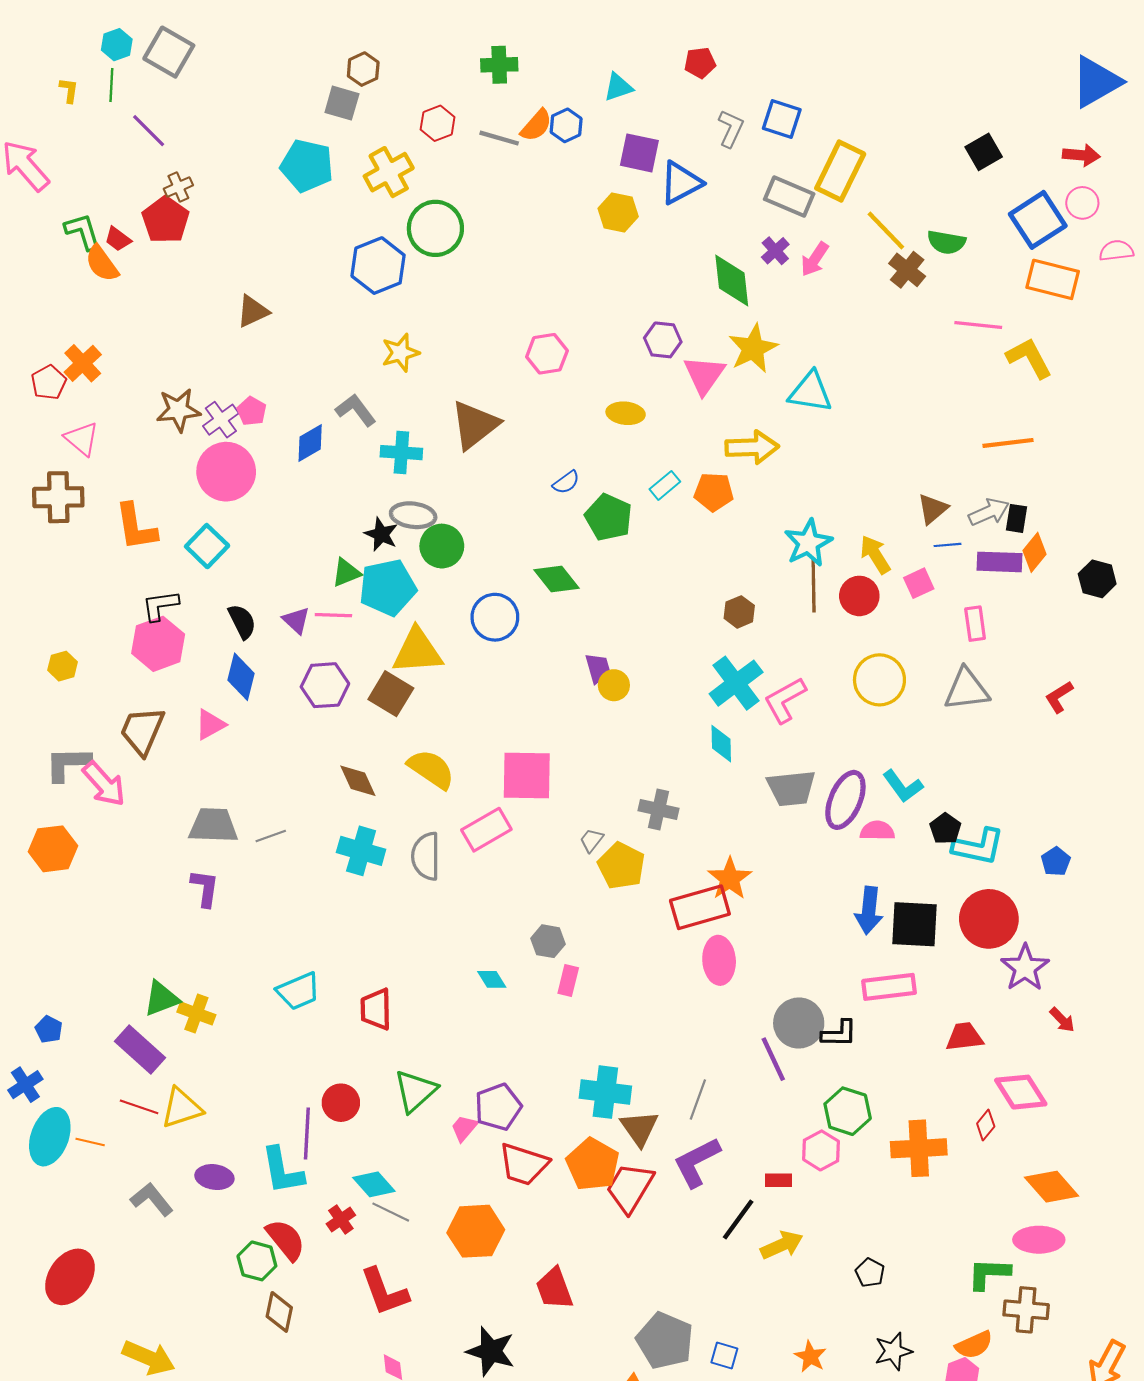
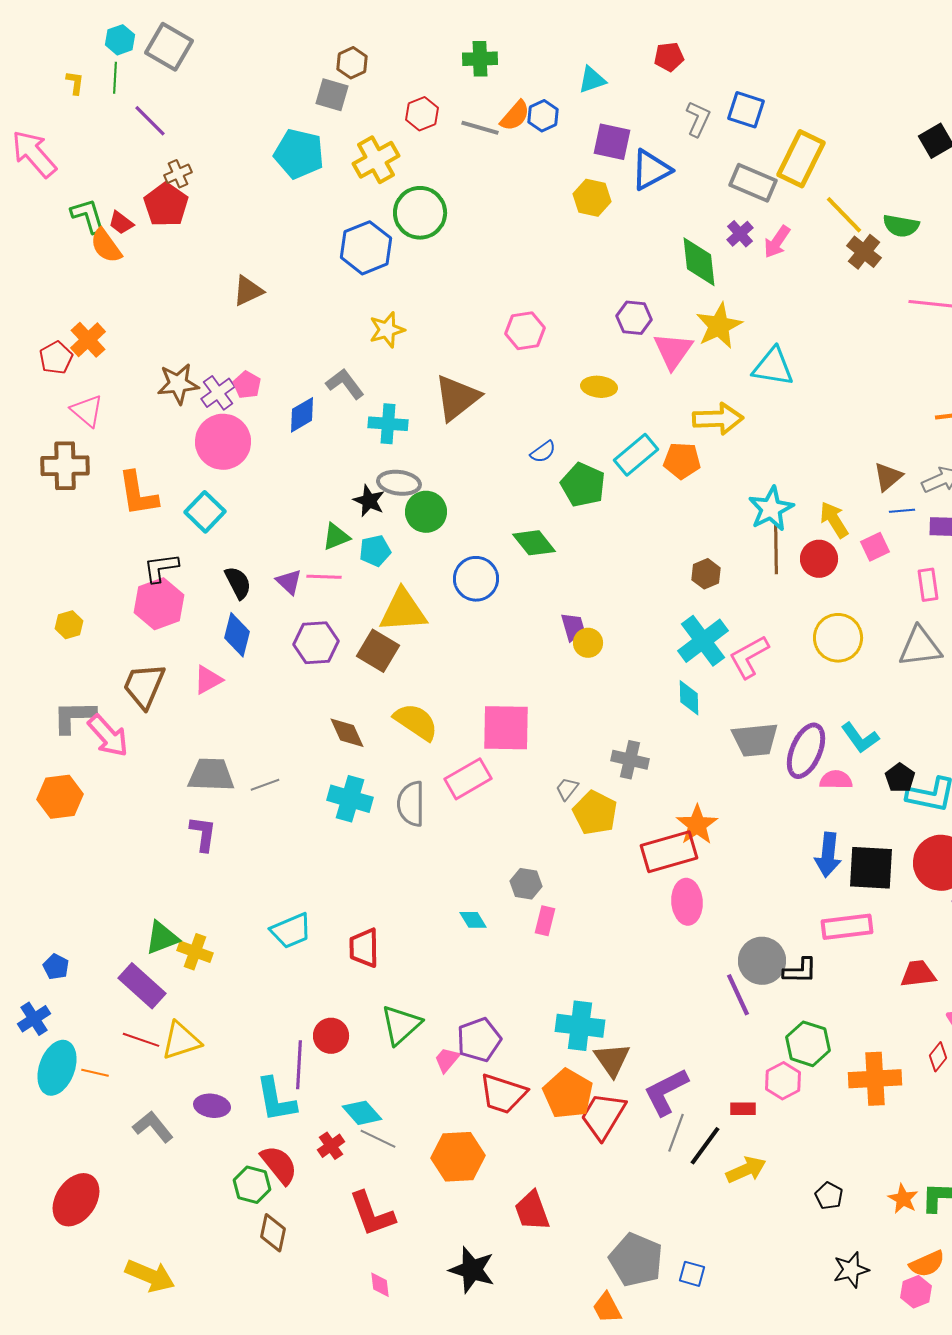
cyan rectangle: (665, 485) -> (636, 455), size x1.5
cyan pentagon: (388, 587) -> (375, 551), size x0.6
gray line: (698, 1099) -> (676, 1133), moved
orange star: (810, 1357) -> (903, 1199), moved

